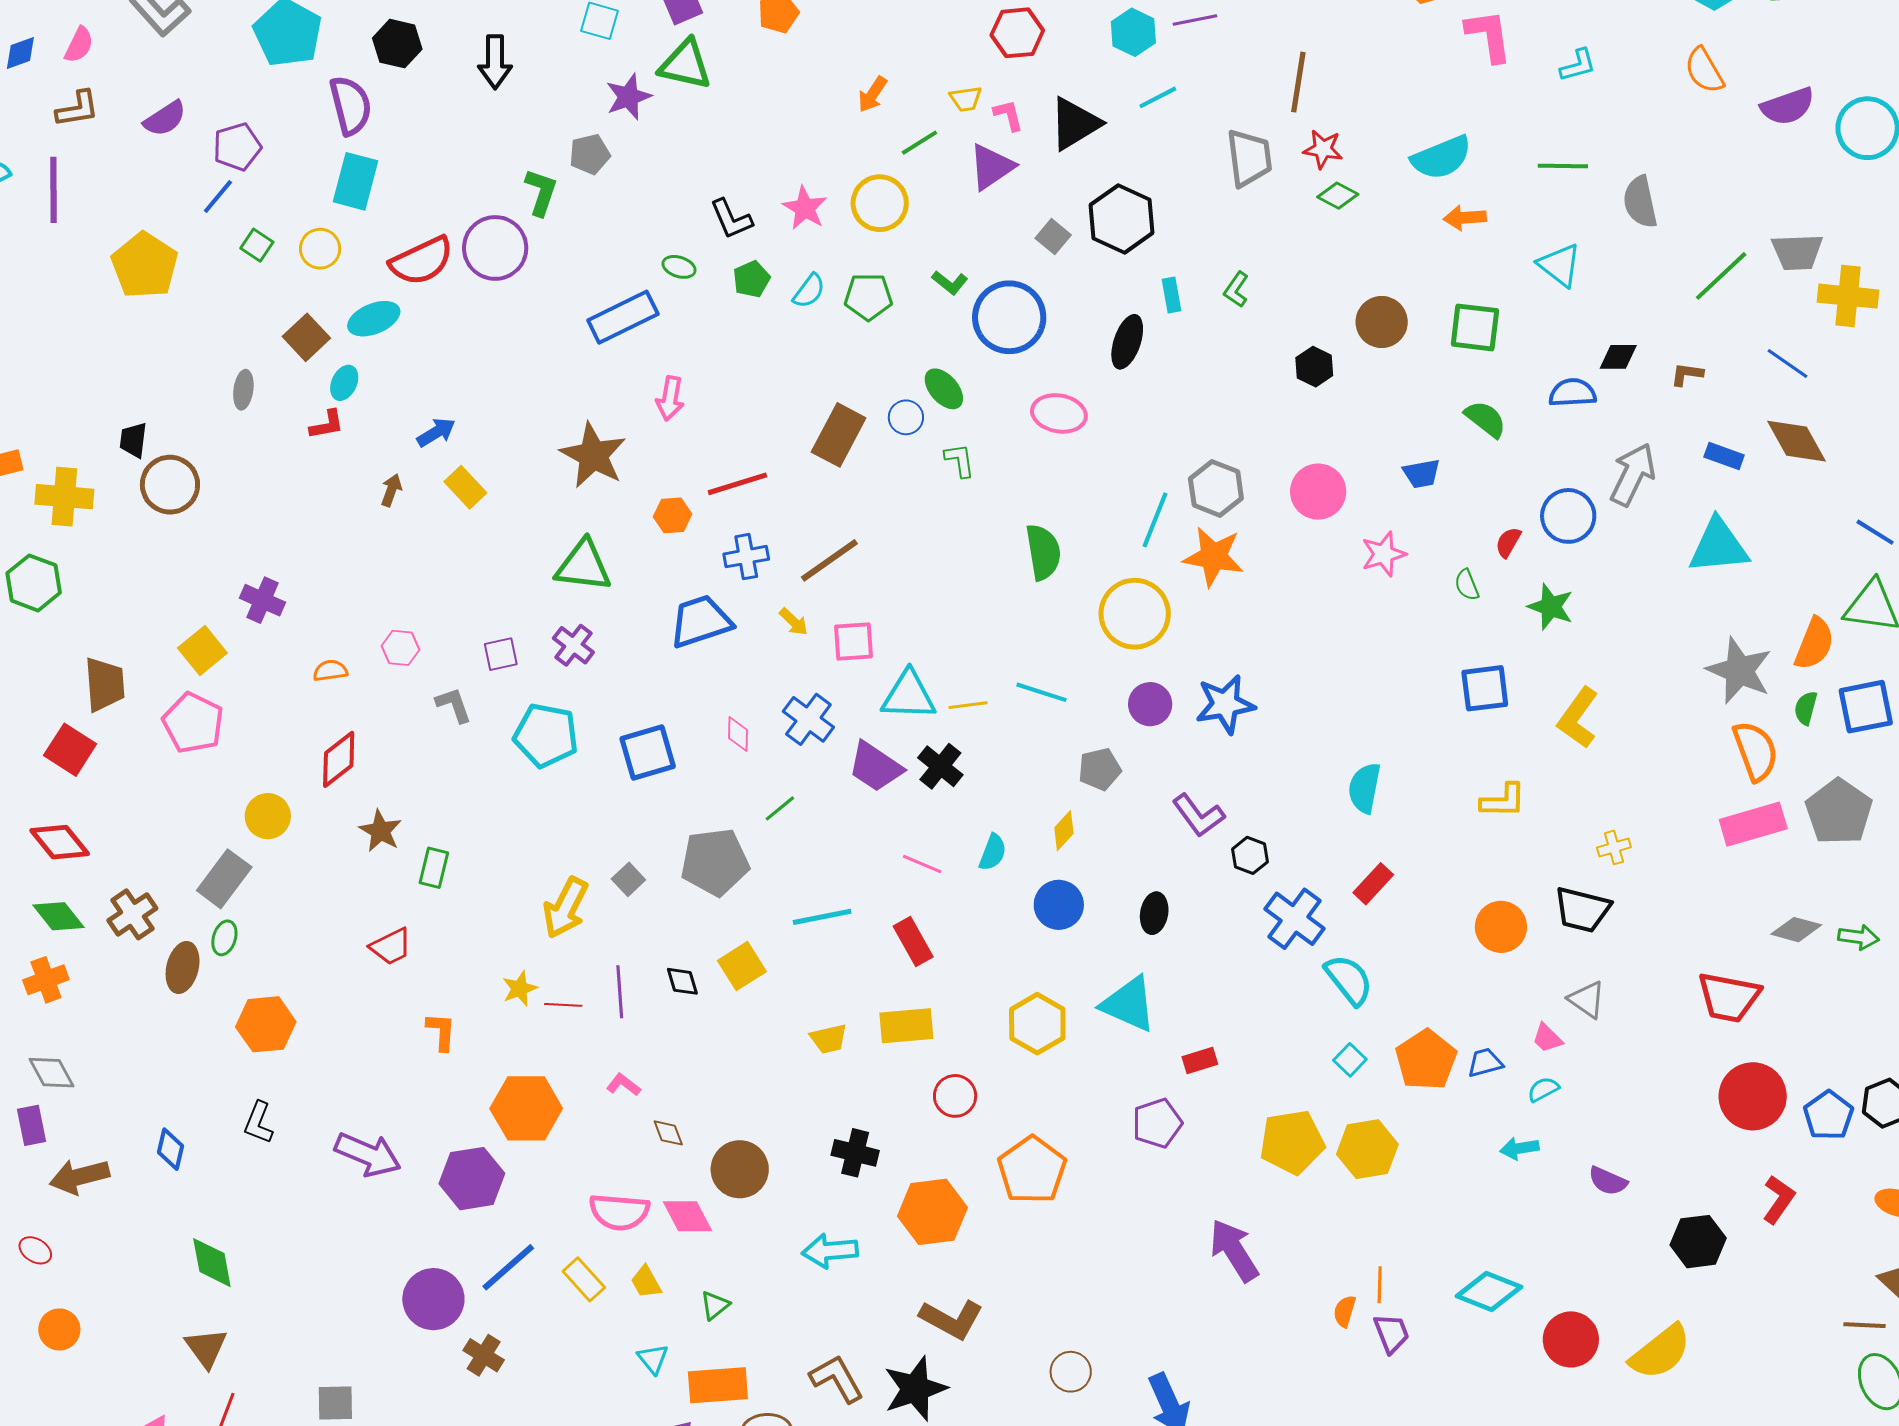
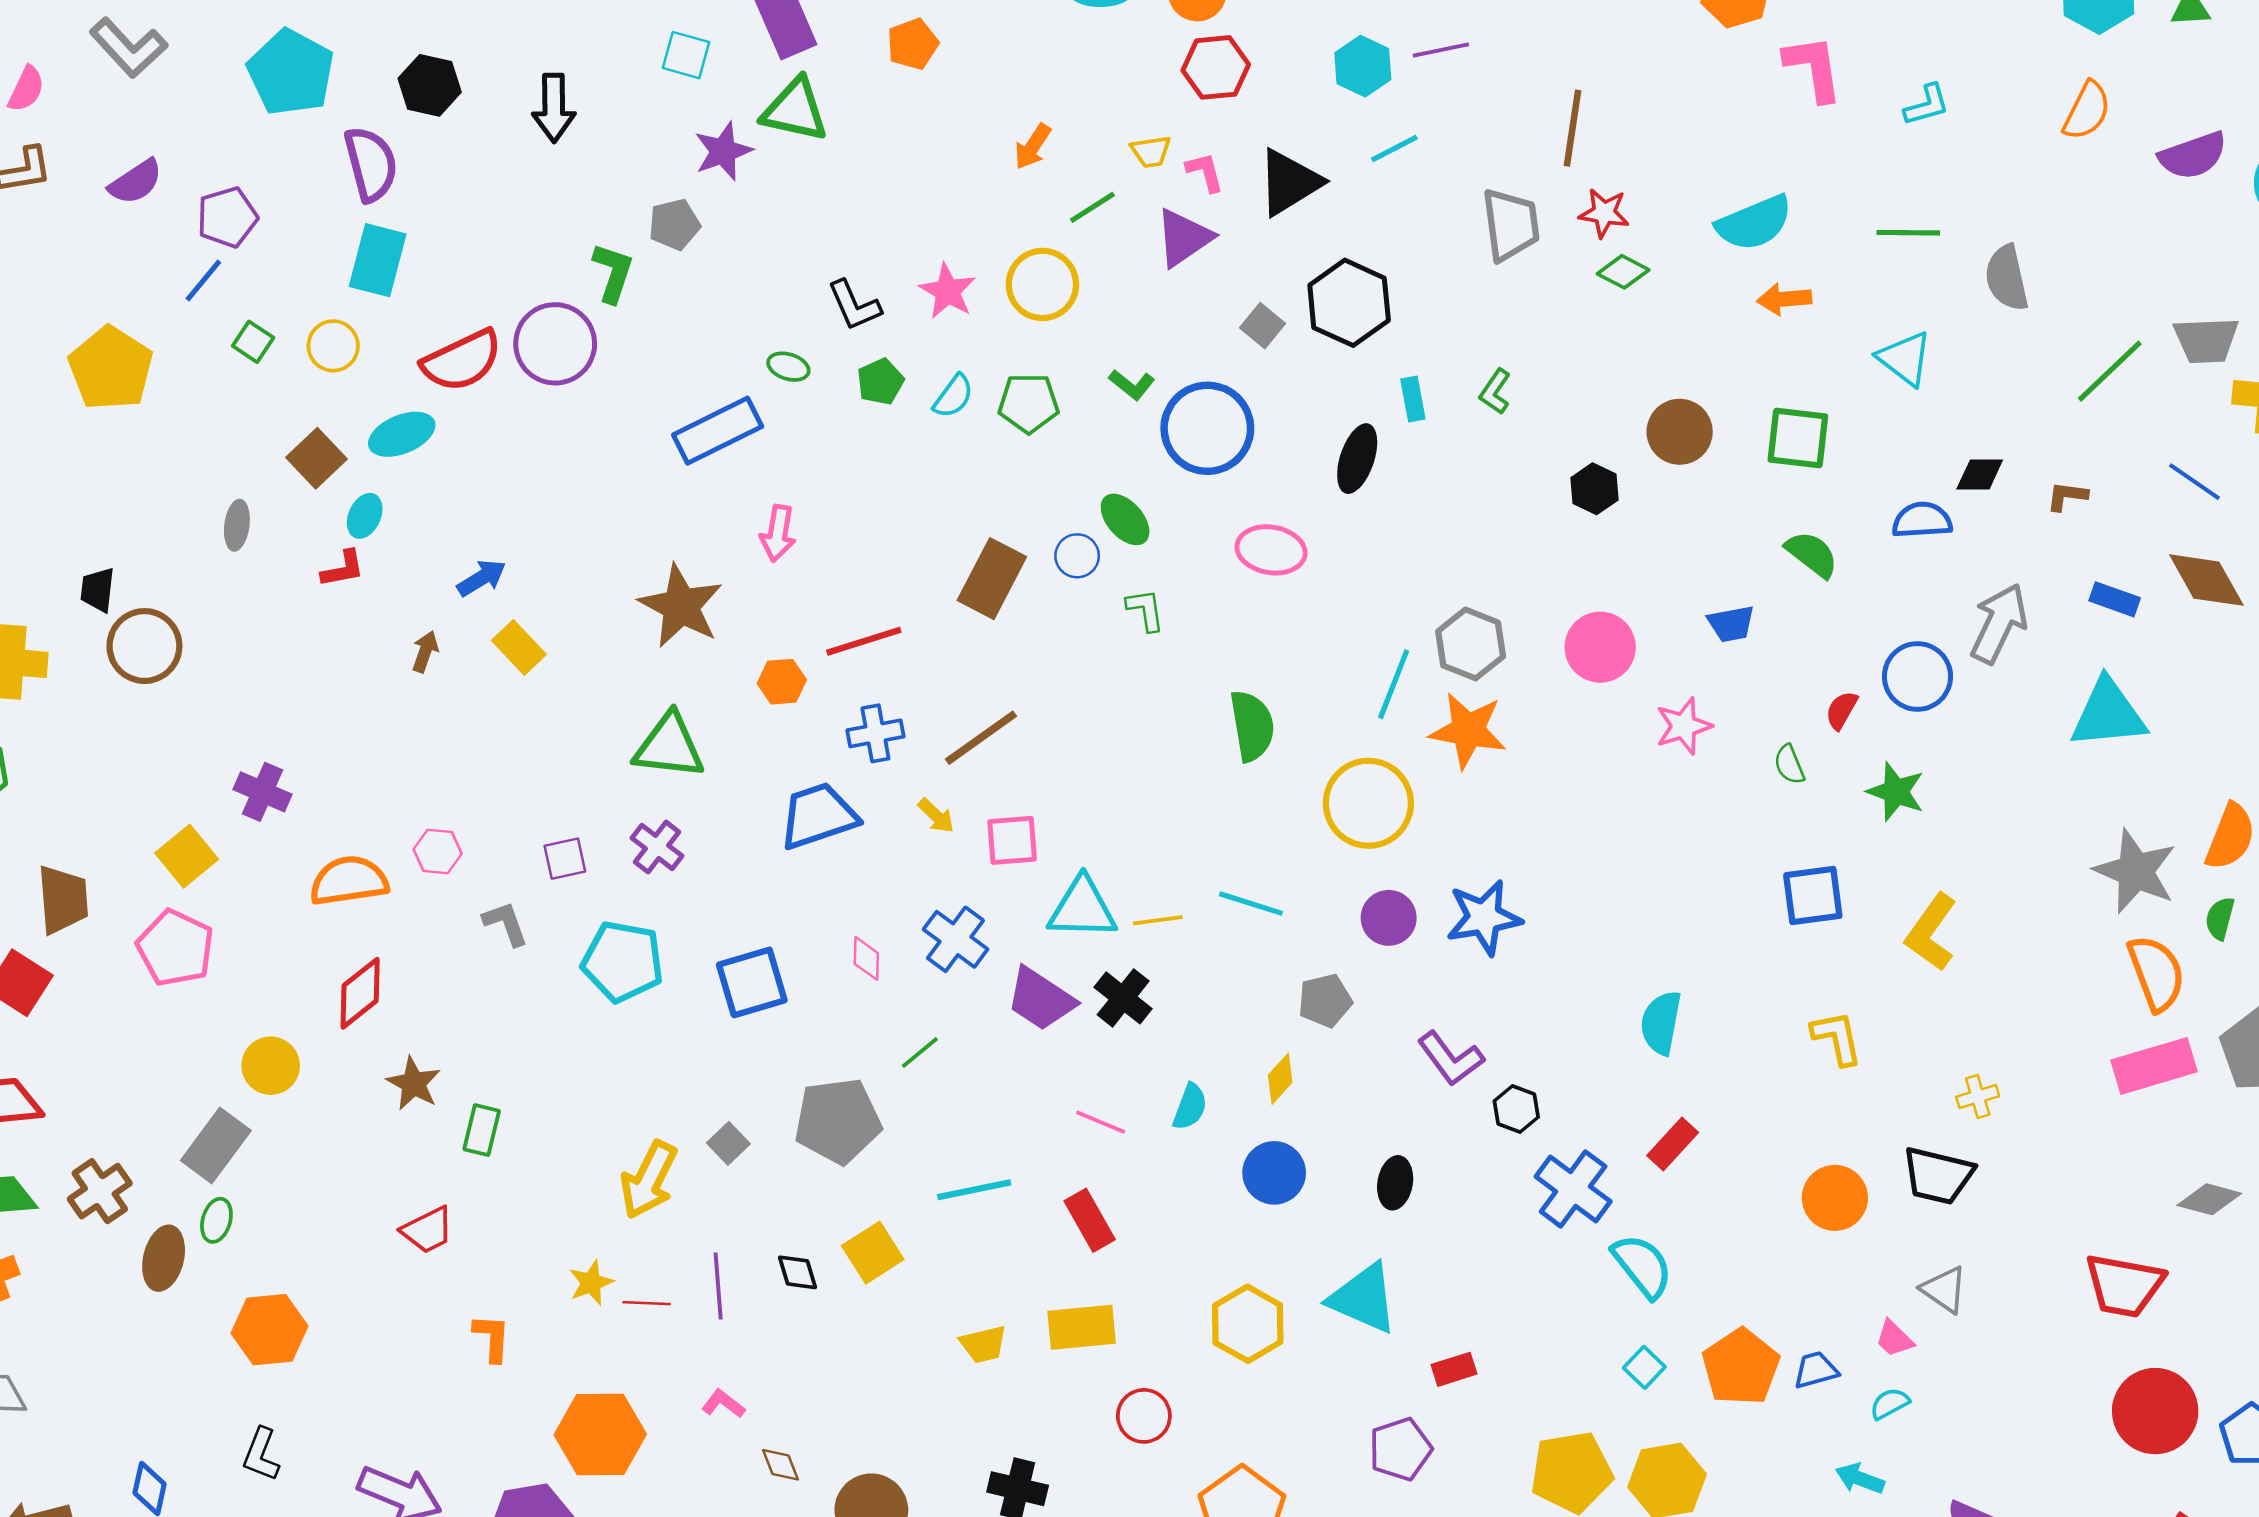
orange semicircle: (1704, 70) -> (2087, 111), turned -123
orange semicircle: (330, 671) -> (349, 881), size x1.8
yellow L-shape: (1503, 801) -> (1837, 1038), turned -102
cyan arrow: (1519, 1148) -> (1860, 1479), turned 30

